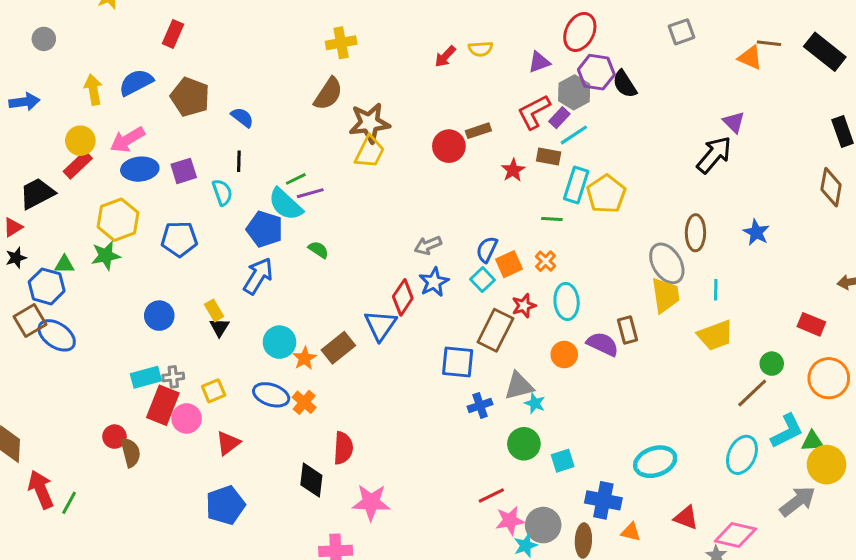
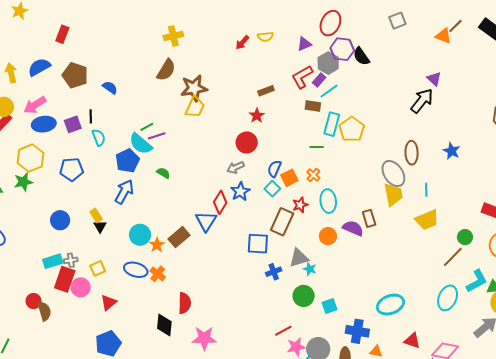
brown line: (769, 43) -> (455, 26), turned -49
red circle: (449, 146) -> (247, 143), moved
black line: (239, 161) -> (91, 116), moved
red star: (513, 170) -> (257, 116), moved
blue pentagon: (265, 229) -> (127, 161), turned 30

